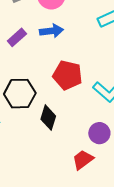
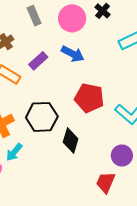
blue arrow: (51, 31) -> (73, 54), turned 35
red trapezoid: (83, 160) -> (106, 182), turned -30

